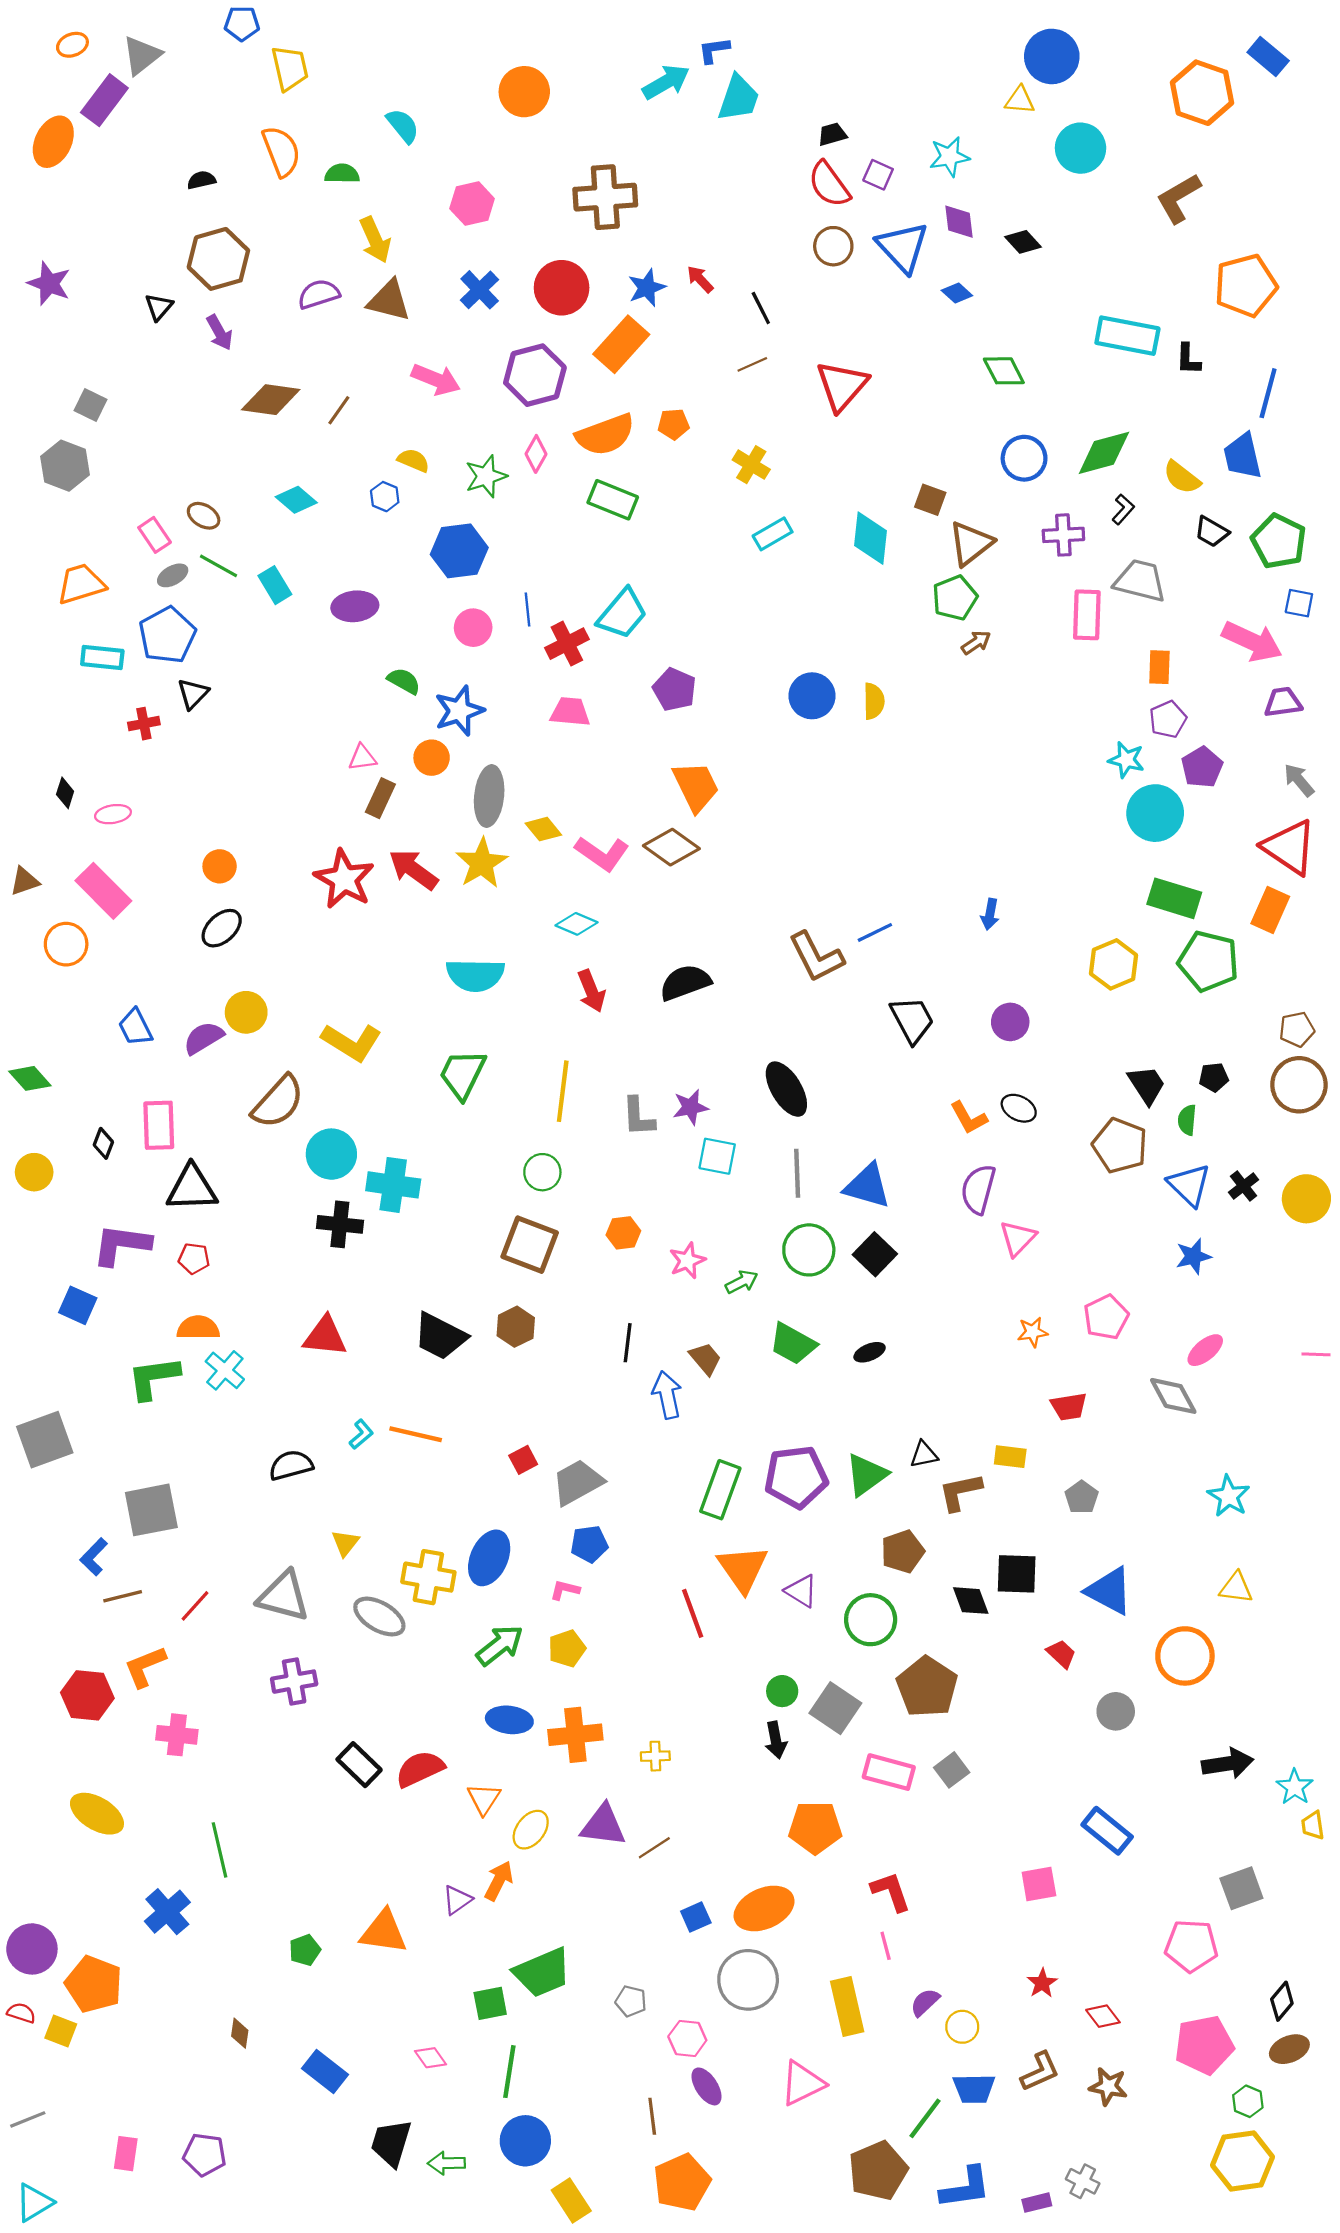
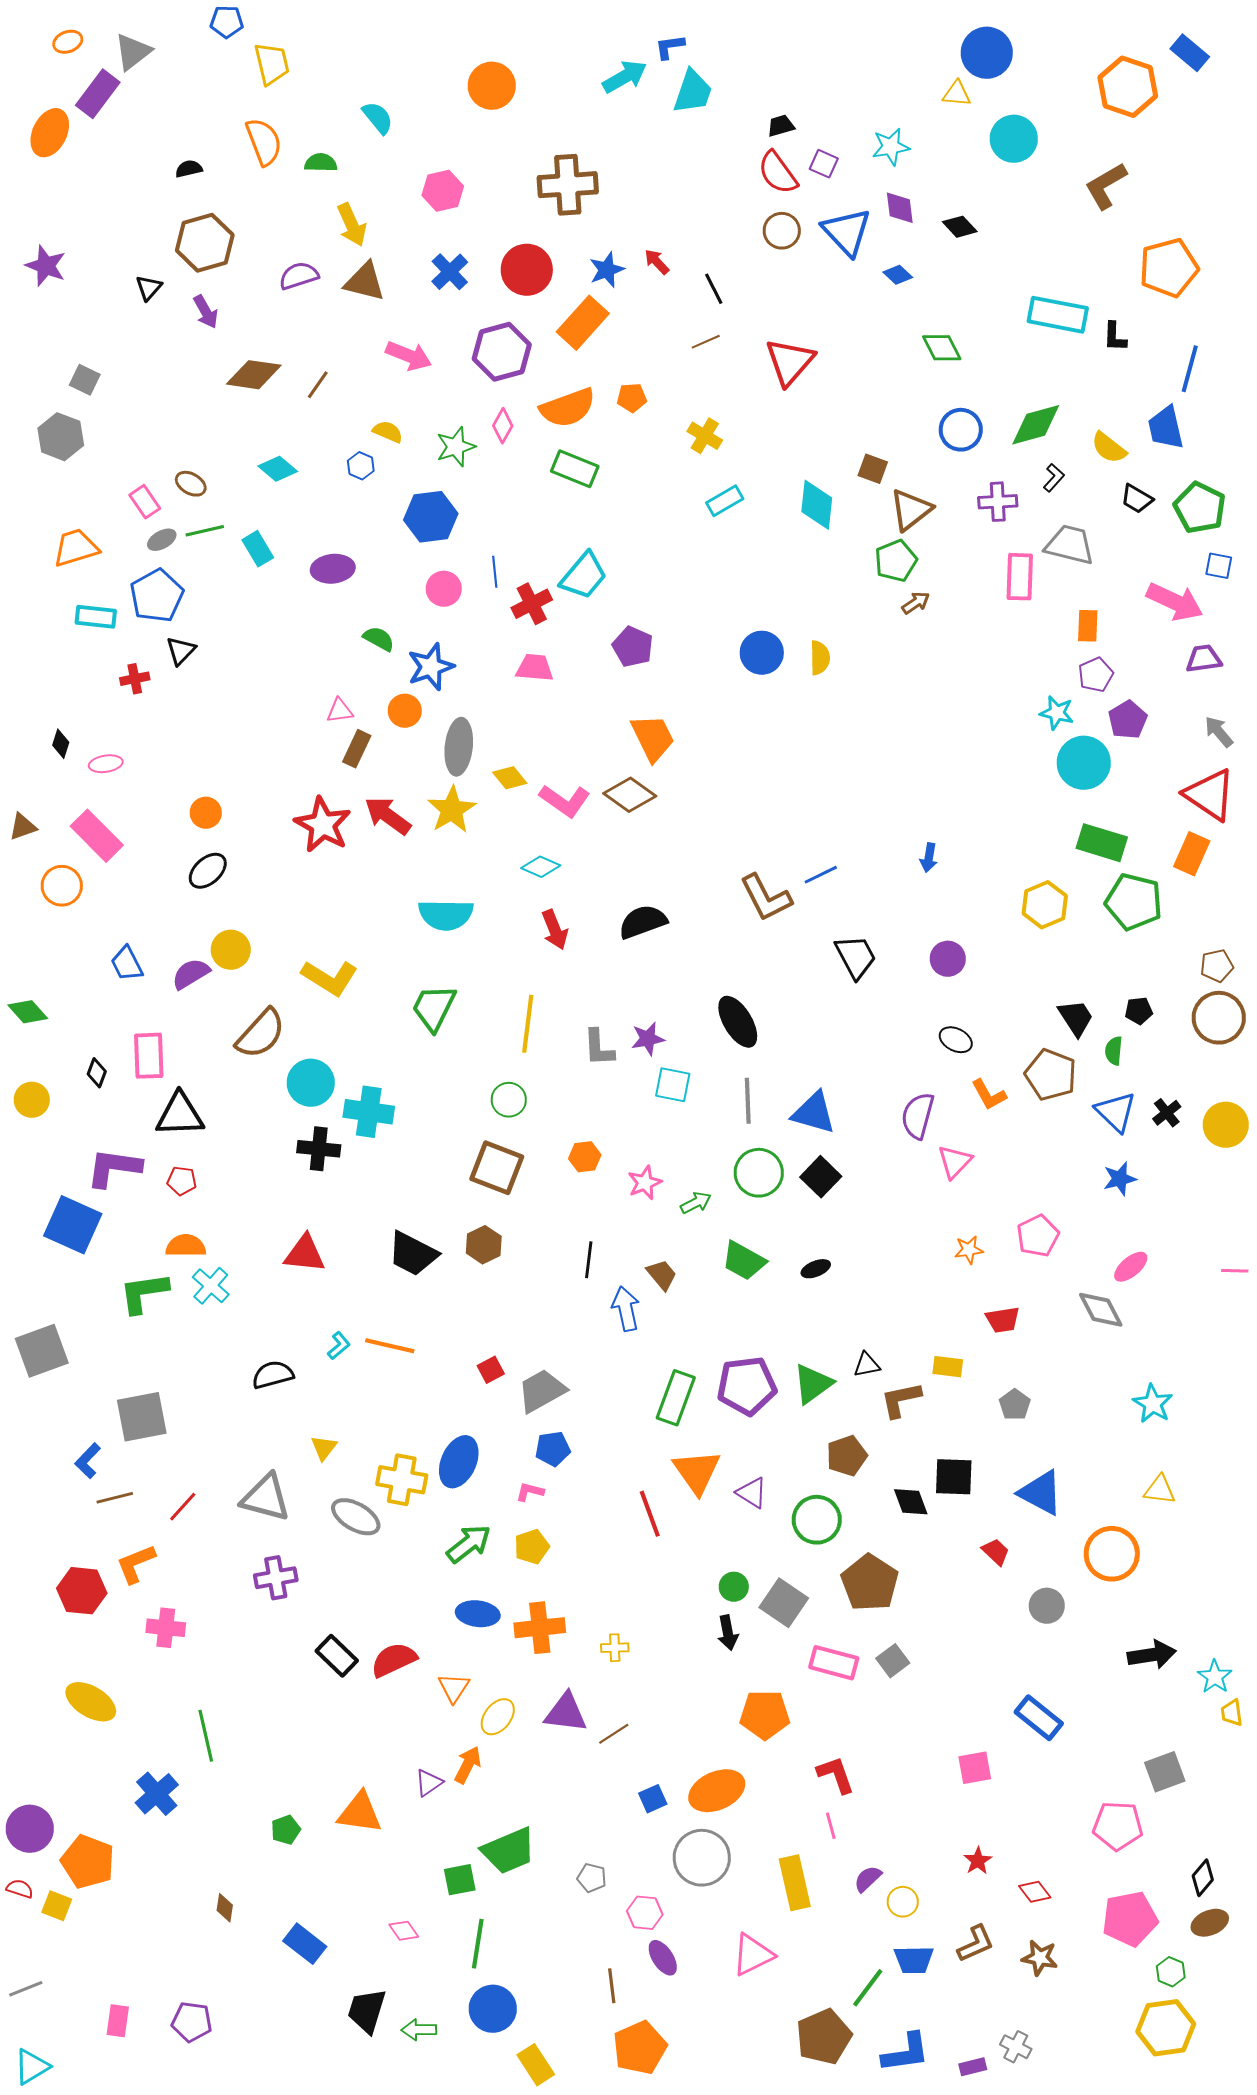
green line: (218, 566) -> (205, 531), turned -42
orange L-shape: (969, 1118) -> (989, 1095), moved
blue square: (78, 1305) -> (73, 1225), size x1.6

